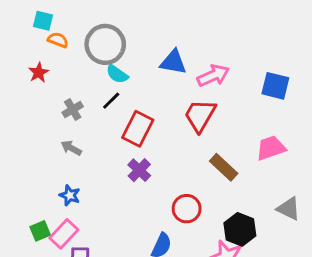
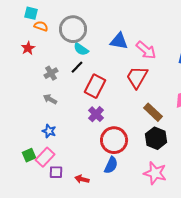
pink arrow: (213, 75) -> (146, 50), turned 65
red circle: (187, 209) -> (114, 140), moved, size x1.4
black hexagon: (240, 229) -> (156, 138), moved

